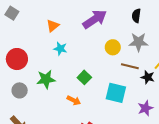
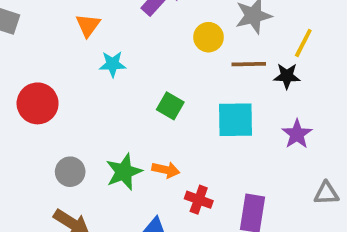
green star: (46, 79) -> (124, 172), moved
gray circle: (20, 90) -> (70, 172), moved
orange arrow: (74, 100) -> (166, 170), moved

